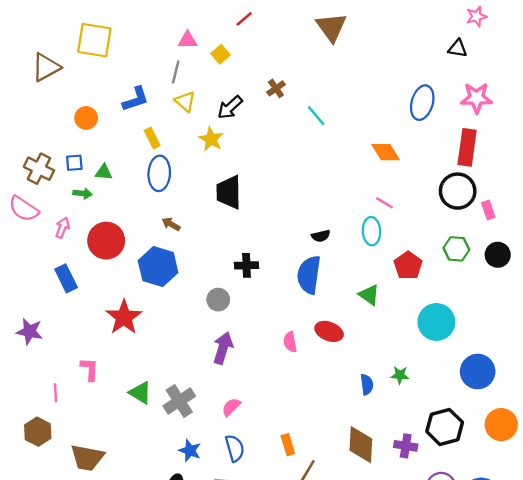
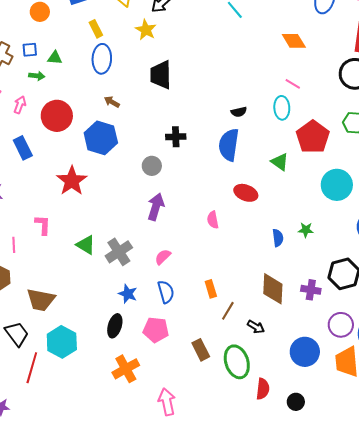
red pentagon: (408, 265) -> (313, 137), size x1.4
pink semicircle: (290, 342) -> (213, 220), moved

